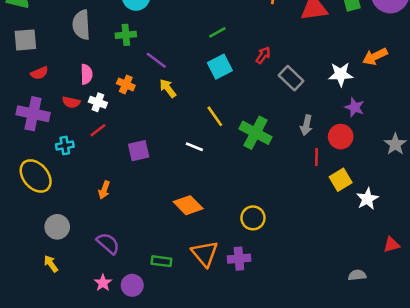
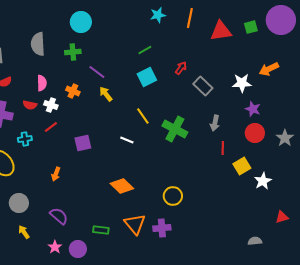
red circle: (341, 137) -> (255, 133), moved
yellow arrow: (51, 264) -> (24, 232), moved

